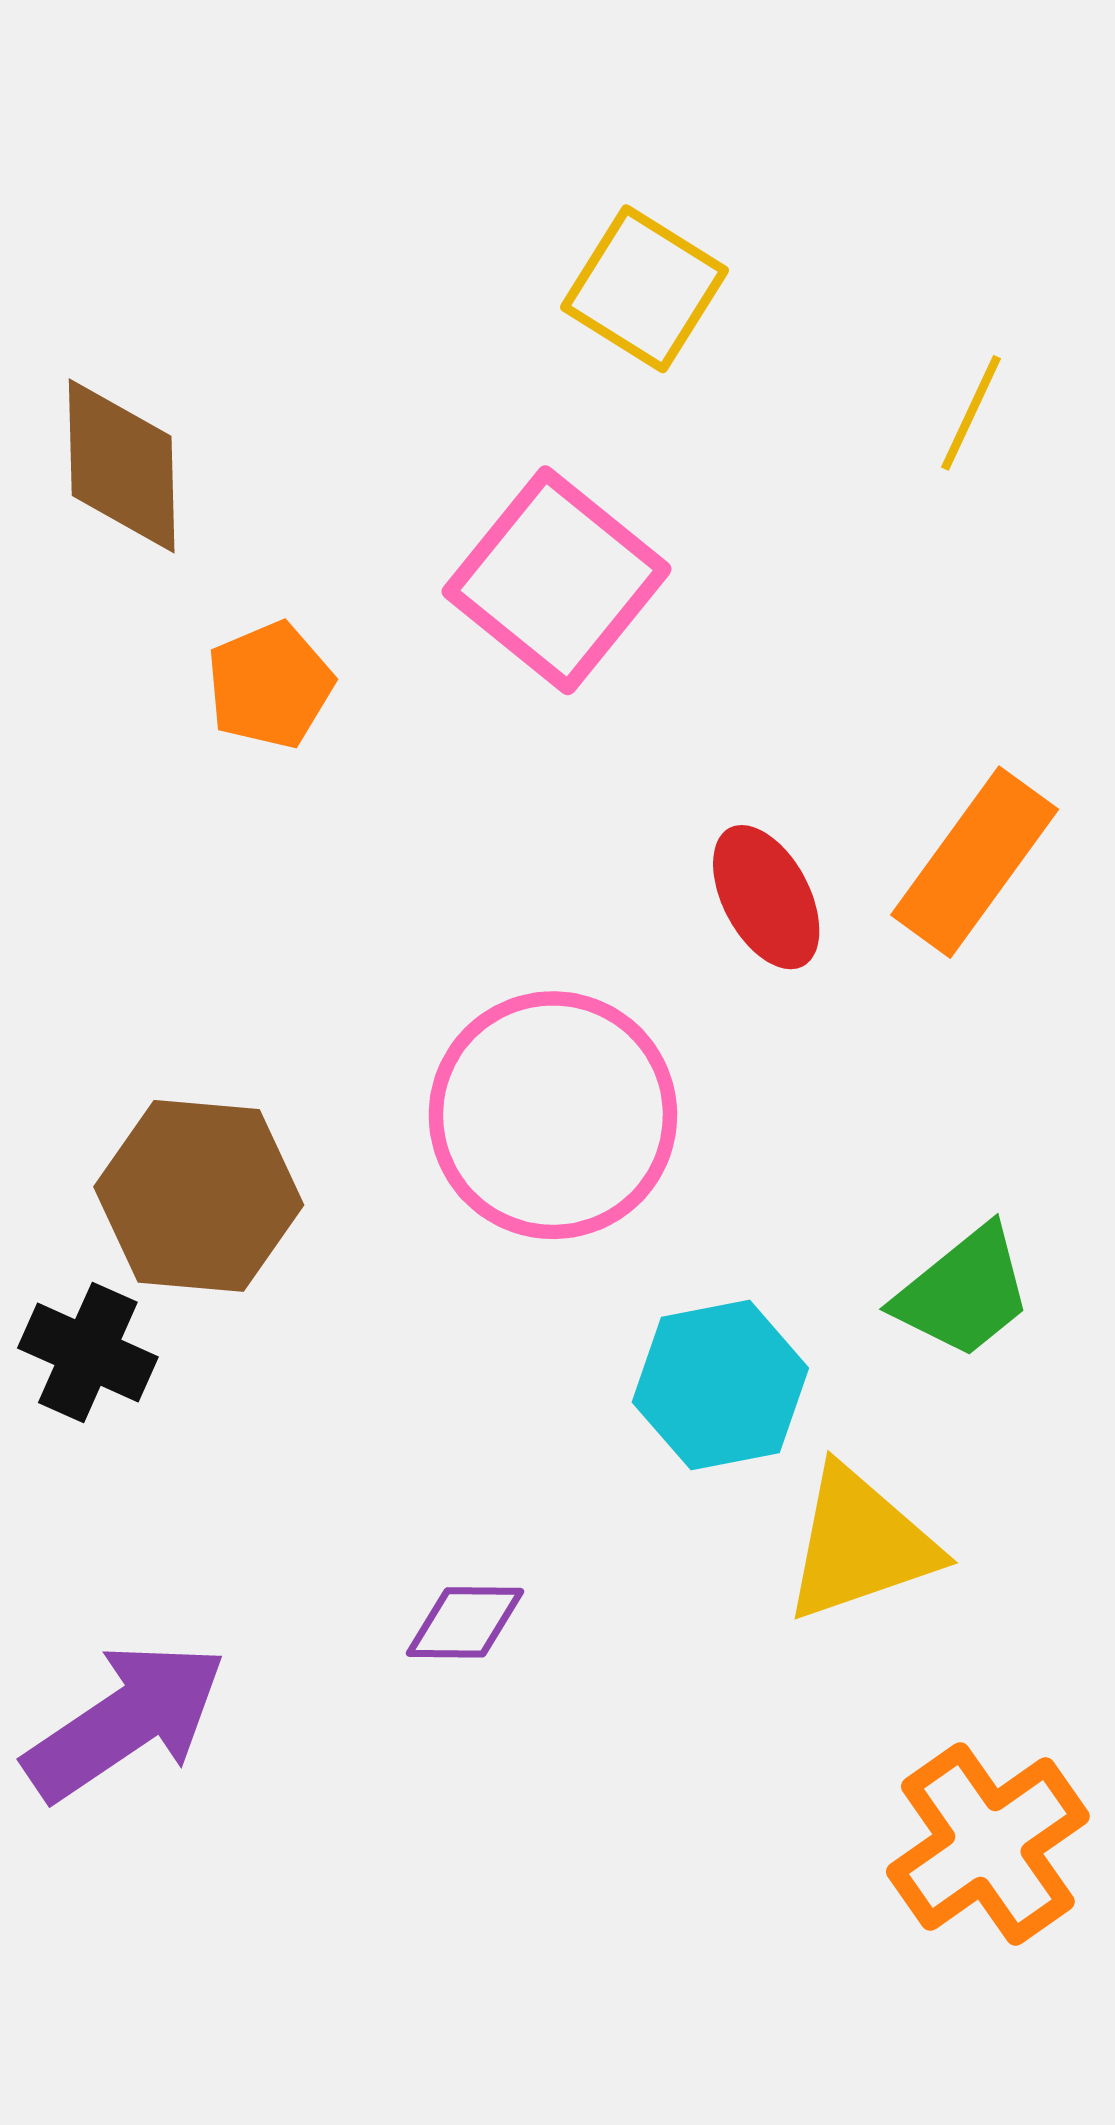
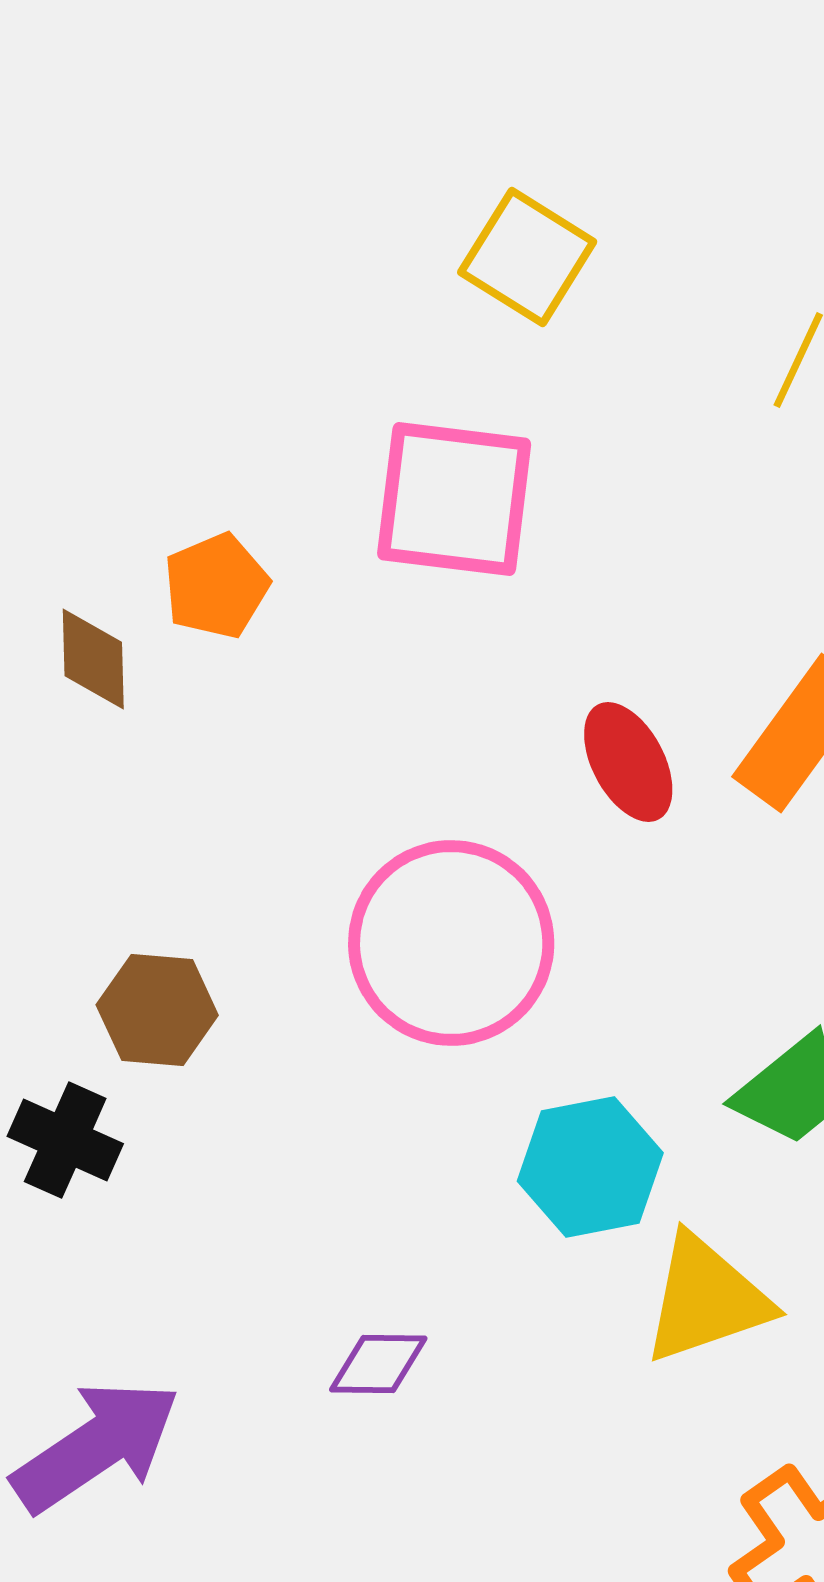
brown diamond: (122, 466) -> (93, 659), moved, size x0.7
pink square: (557, 580) -> (454, 499), turned -32
brown hexagon: (199, 1196) -> (157, 1010), size x0.7

